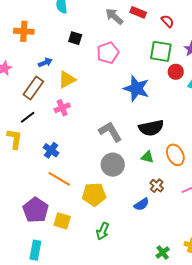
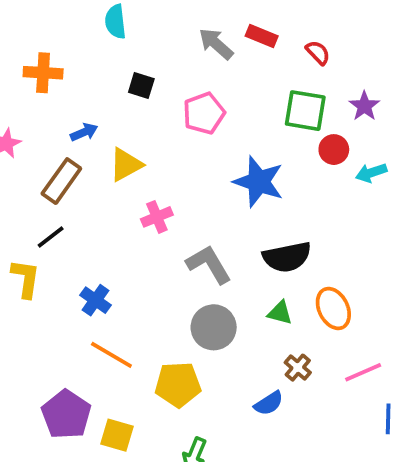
pink cross: (62, 108) -> (157, 217), moved

